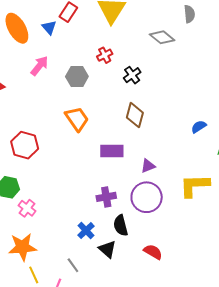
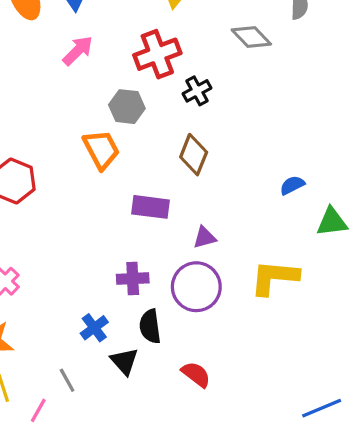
red cross: (105, 55) -> (157, 54), size x1.8
pink arrow: (39, 66) -> (78, 51), moved
gray hexagon: (77, 77) -> (127, 107), moved

